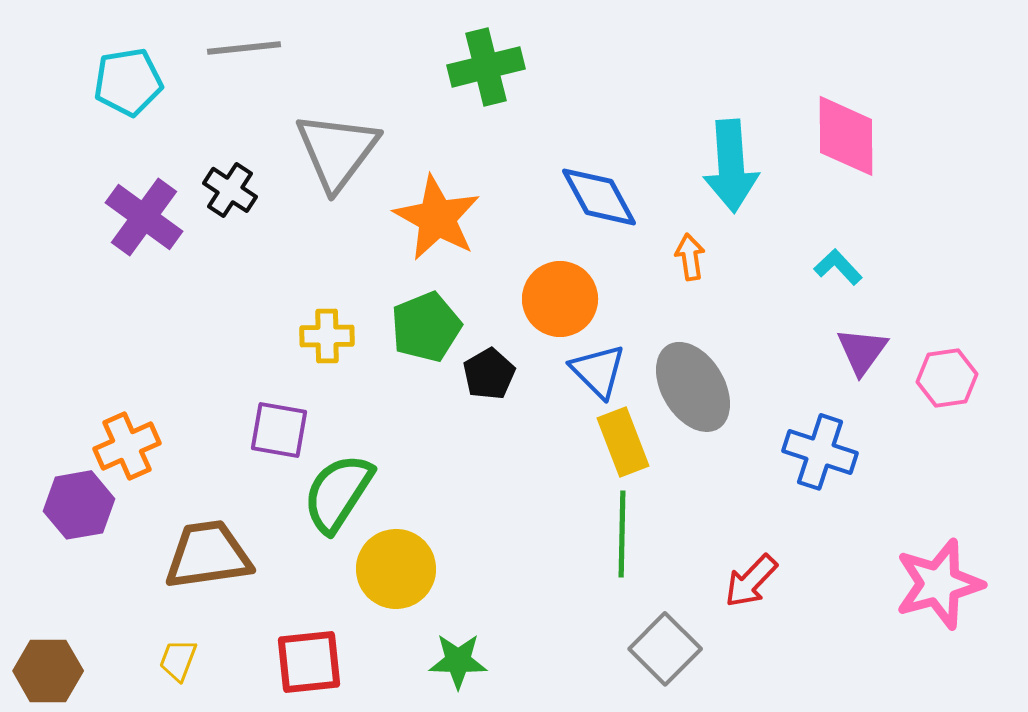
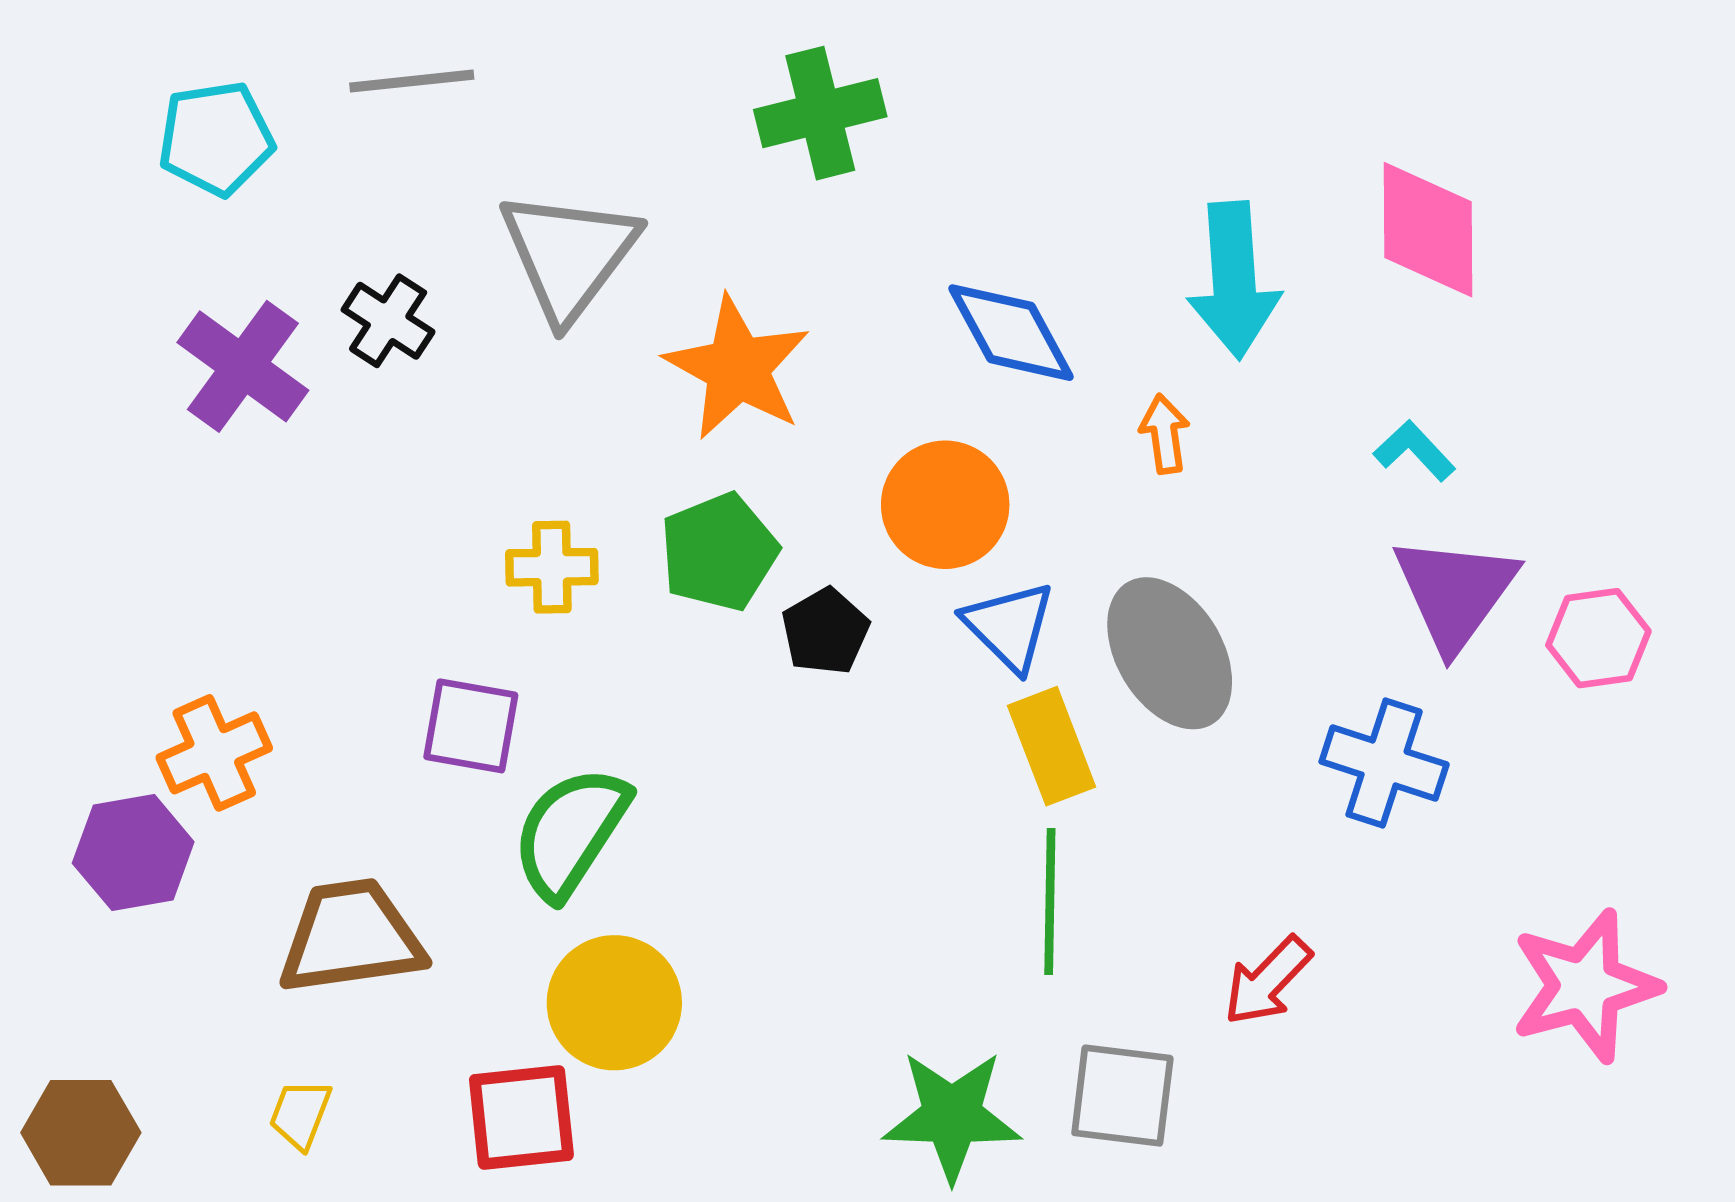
purple triangle: (862, 351) -> (1455, 593), size x1.5
yellow circle: (396, 569) -> (614, 1003), moved
gray square: (665, 649) -> (1122, 1096), turned -38
green star: (458, 661) -> (952, 1116), moved, size x1.4

